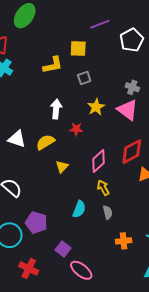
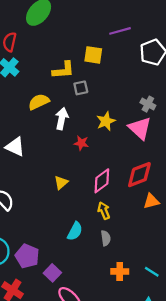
gray square: (84, 78) -> (81, 88), moved
yellow semicircle: (45, 142) -> (39, 102), moved
purple pentagon: (36, 222) -> (27, 256), moved

